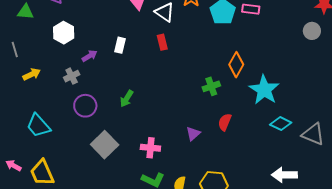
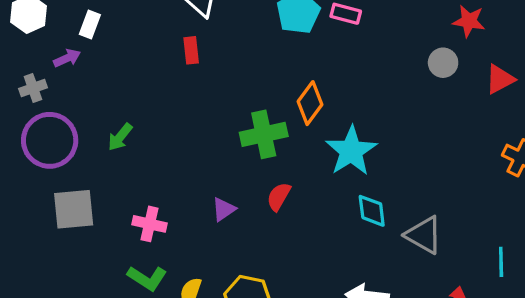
white rectangle: (120, 45) -> (90, 25), moved
green cross: (211, 86) -> (264, 134), size x1.5
purple circle: (85, 106) -> (50, 140), size x1.4
cyan diamond: (281, 124) -> (372, 211), turned 50
gray square: (105, 145) -> (74, 209), turned 32

